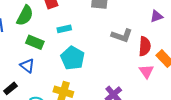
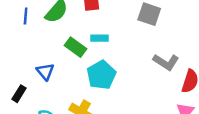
green rectangle: (35, 42) -> (76, 47), moved
black rectangle: (10, 88) -> (19, 94), turned -32

